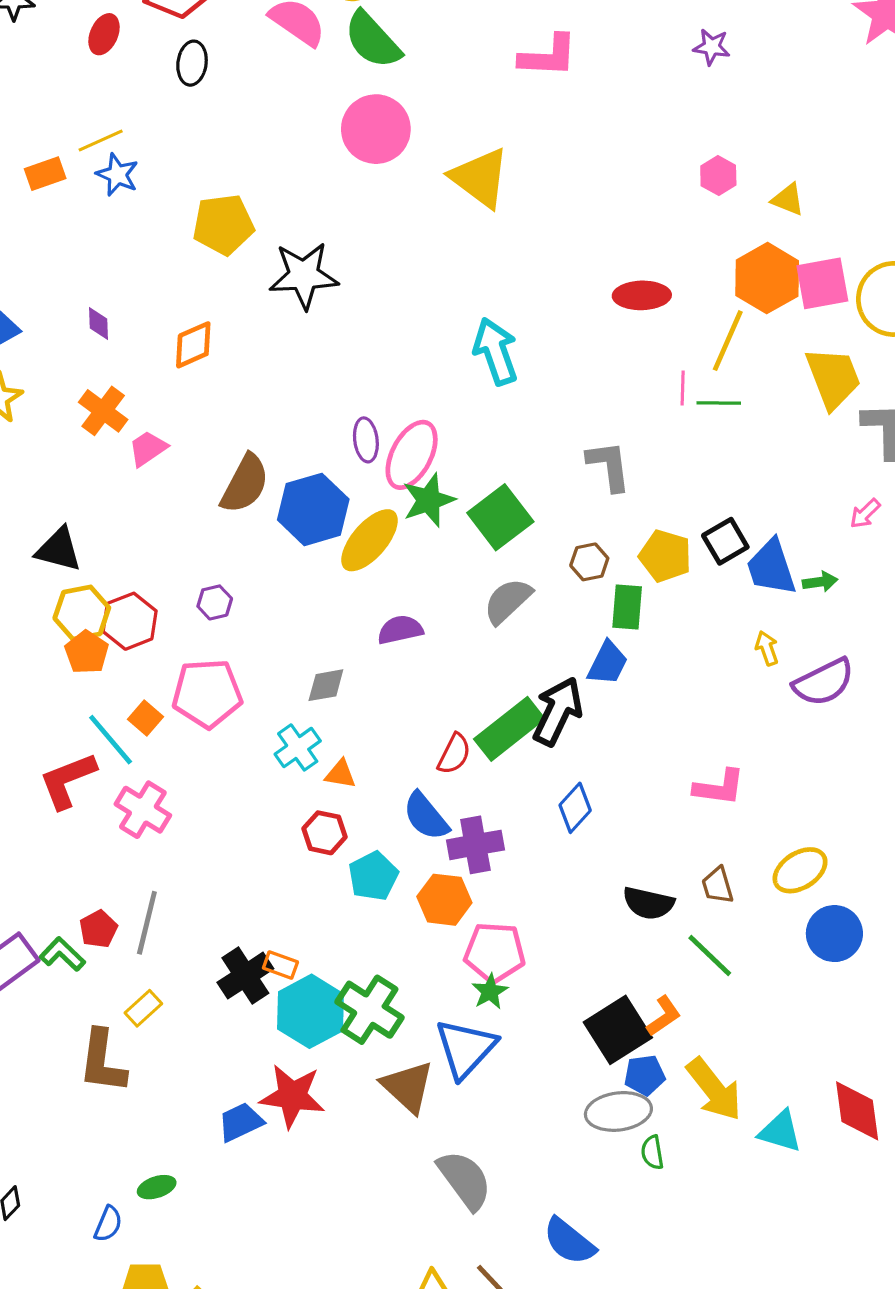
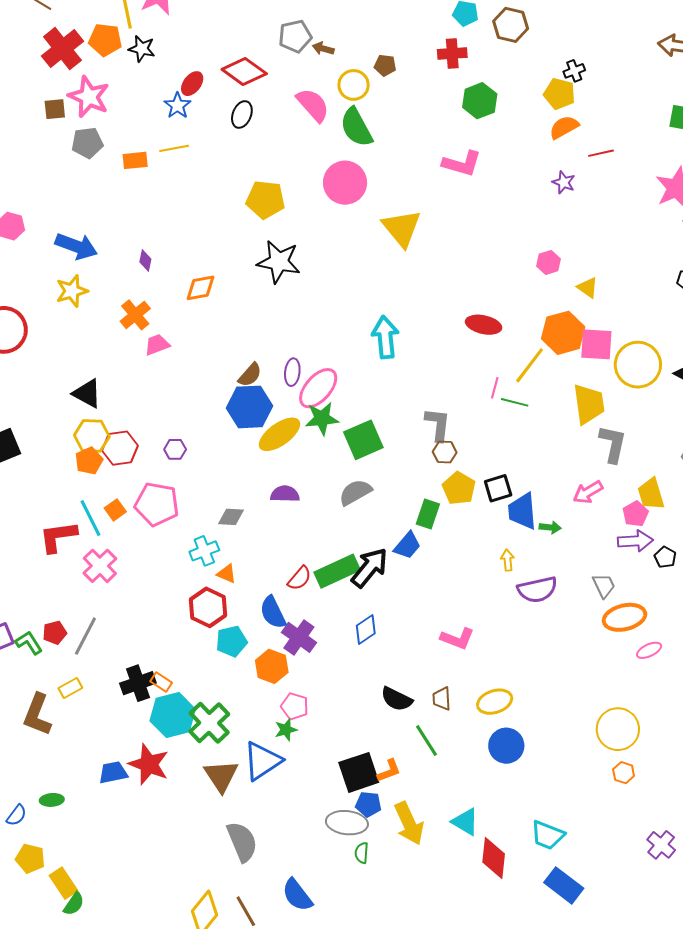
blue star: (117, 175) -> (177, 106), moved
yellow pentagon: (223, 225) -> (265, 200), moved
brown semicircle: (245, 484) -> (250, 375), moved, size x0.7
pink arrow: (865, 514) -> (588, 492), size x1.4
brown hexagon: (589, 562) -> (445, 452), moved
red hexagon: (324, 833) -> (208, 607), size x1.4
purple cross: (475, 845) -> (299, 637), turned 32
pink pentagon: (495, 952) -> (295, 706), size x0.7
cyan triangle: (780, 1131) -> (465, 822), moved

